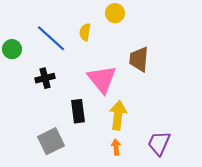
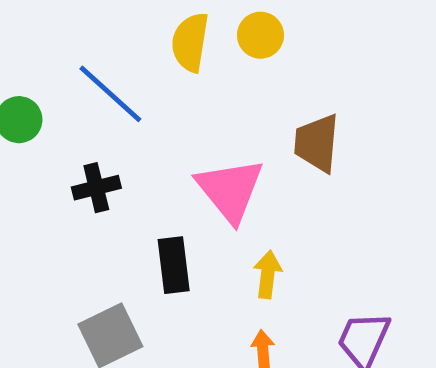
yellow semicircle: (85, 32) -> (190, 42), moved, size x1.4
yellow arrow: (118, 115) -> (268, 274), size x0.7

